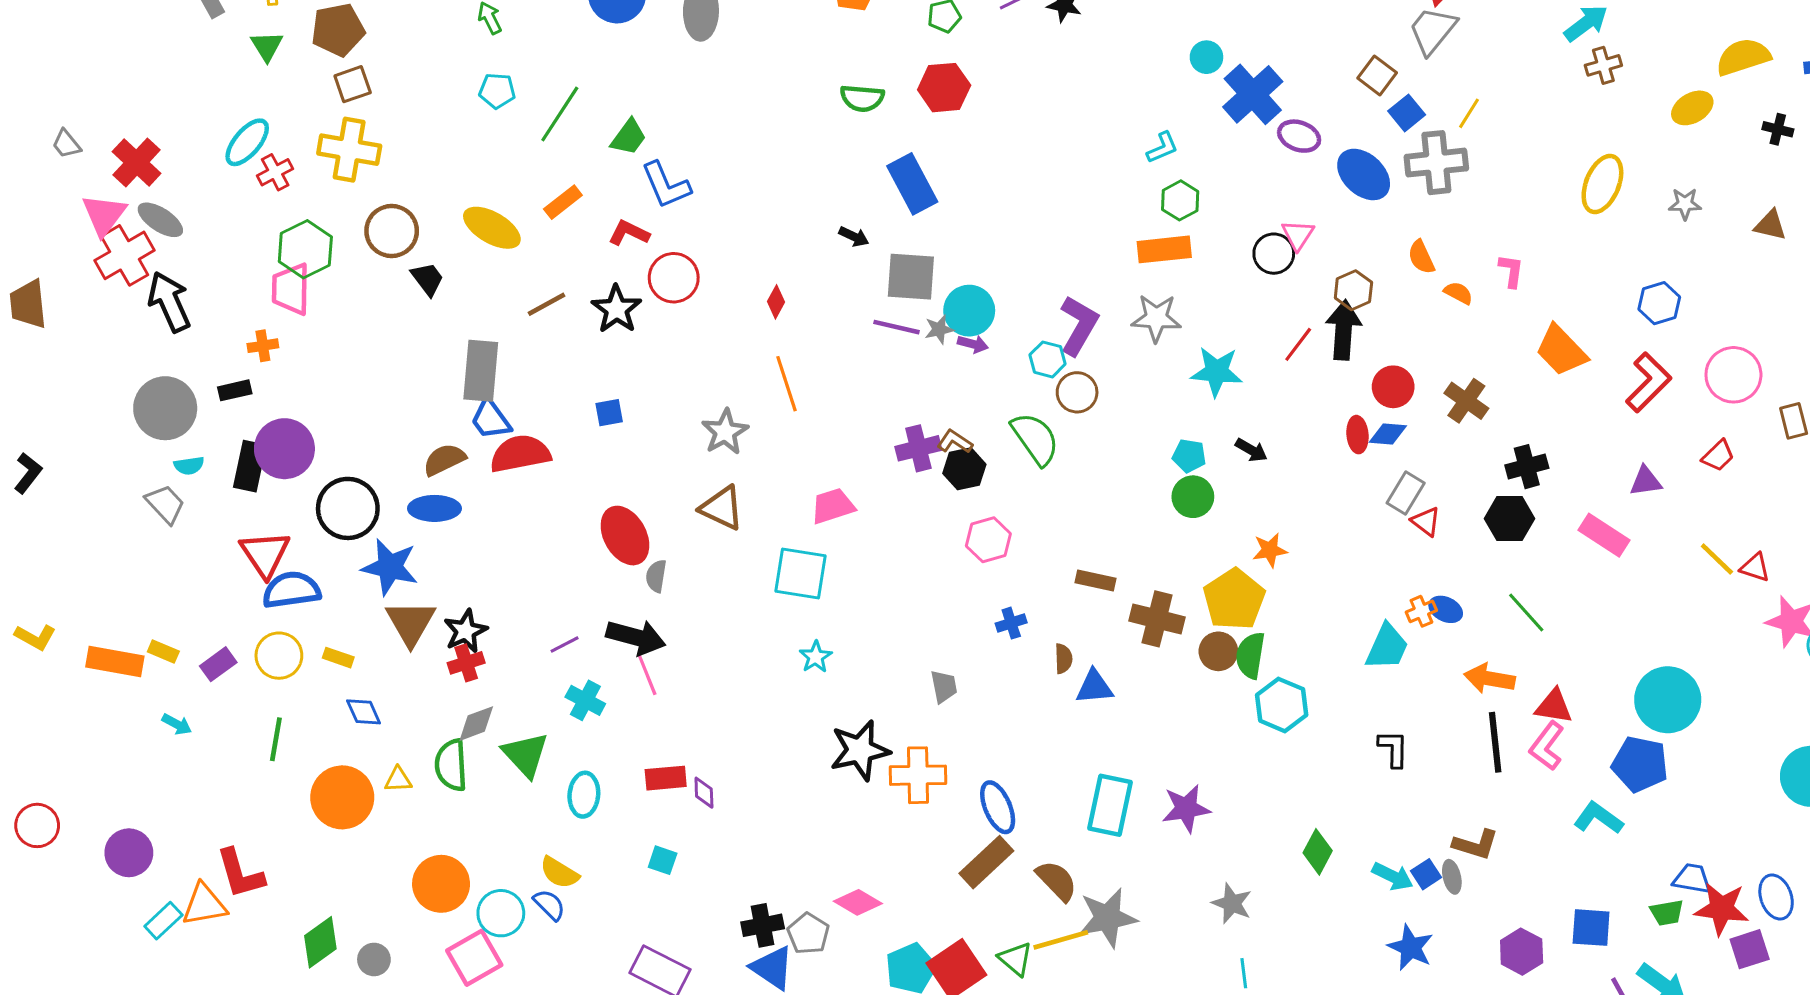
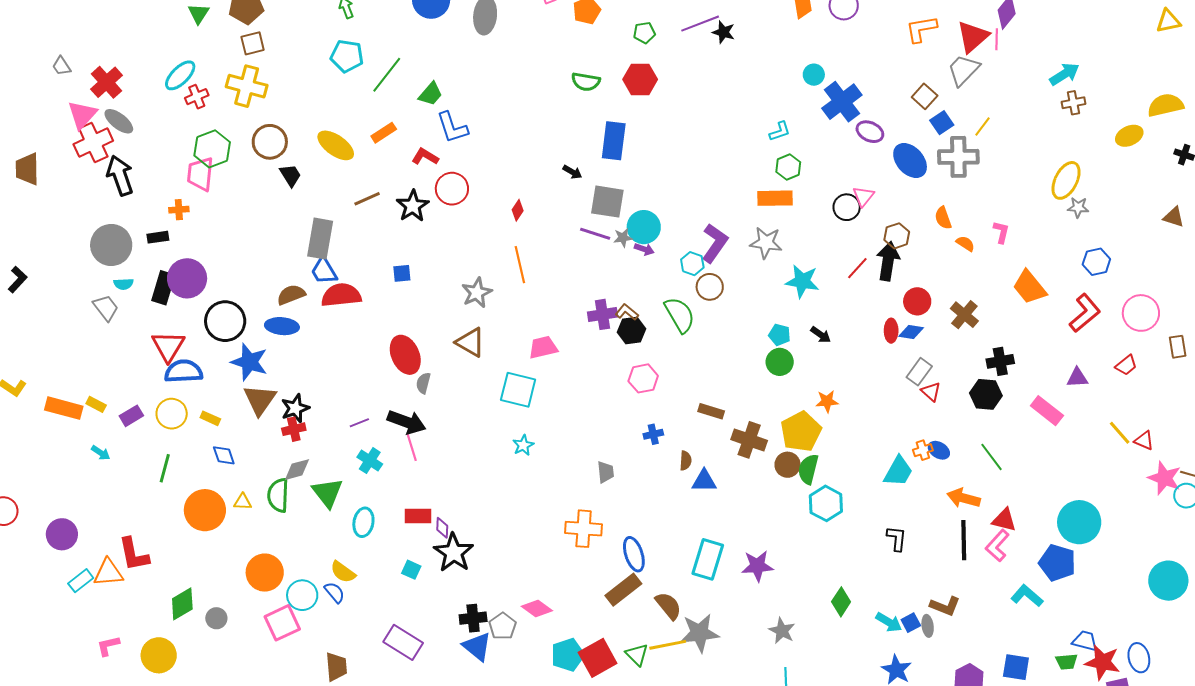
cyan pentagon: (497, 91) -> (347, 56), size x1.4
blue rectangle: (912, 184) -> (614, 141), turned 30
gray star: (1685, 204) -> (1078, 207), moved
black star: (860, 750) -> (454, 553), moved, turned -30

